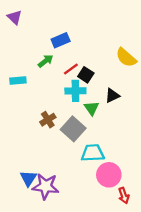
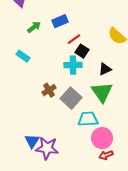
green arrow: (46, 61) -> (34, 27), moved
red line: (71, 69) -> (74, 39), moved
cyan rectangle: (18, 81) -> (23, 56), turned 40
green triangle: (92, 108) -> (102, 92), moved, size x1.6
red arrow: (124, 196) -> (106, 155), moved, turned 88

